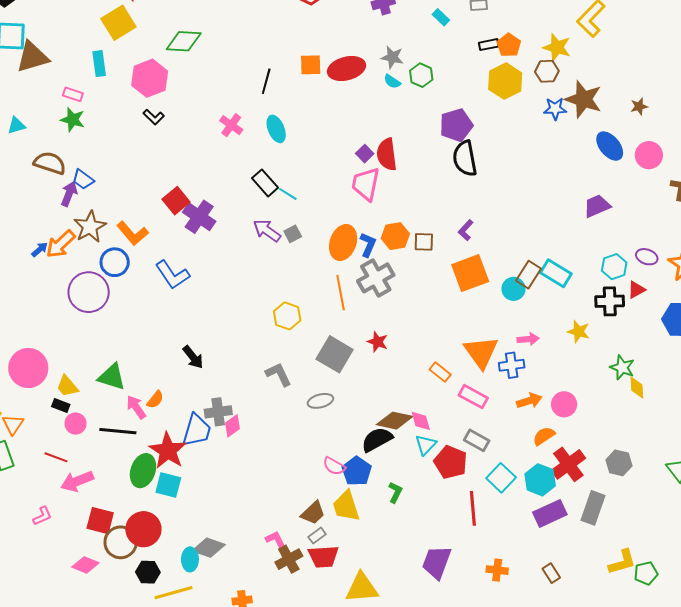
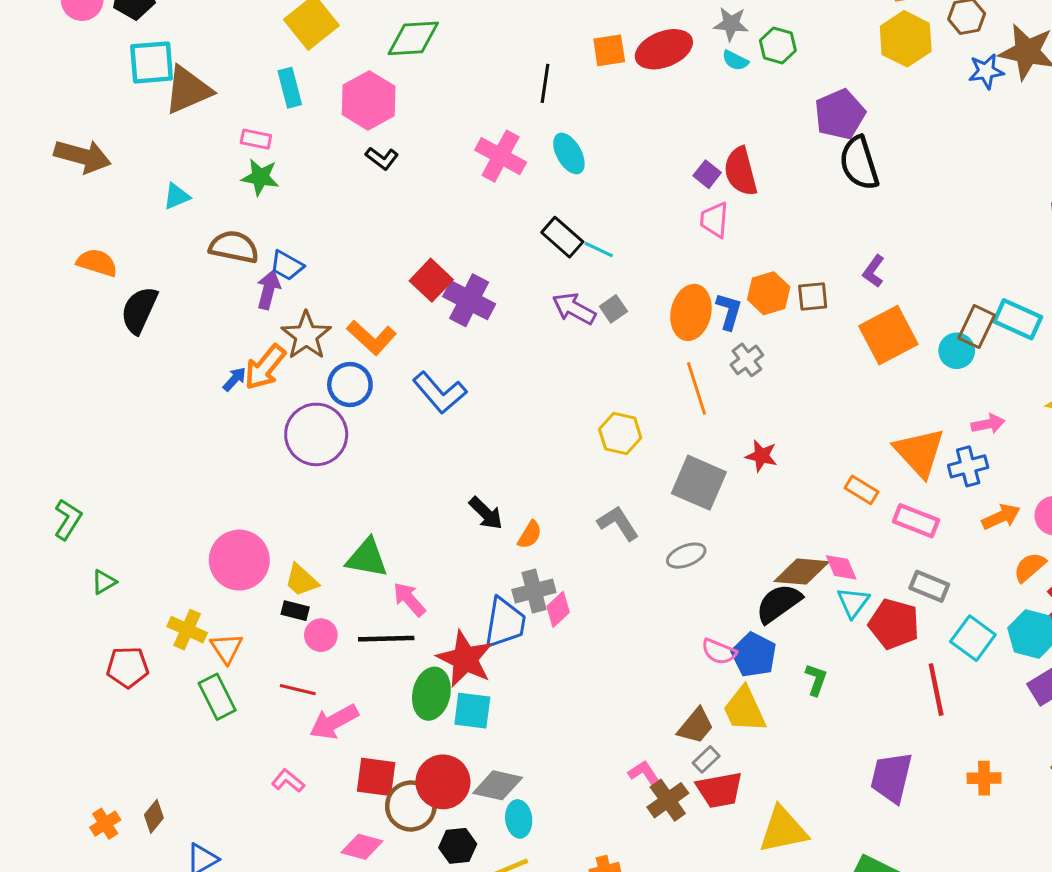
pink cross: (231, 125) -> (501, 156), size x1.4
pink trapezoid: (366, 184) -> (714, 220), size x0.7
gray cross: (376, 278) -> (747, 360), size x0.6
orange semicircle: (155, 400) -> (530, 535), moved
pink L-shape: (42, 516) -> (288, 781), turned -110
gray diamond: (209, 548) -> (498, 785), moved

